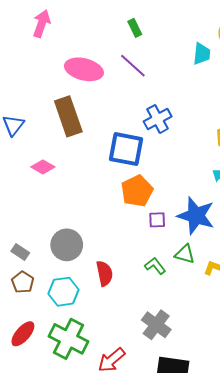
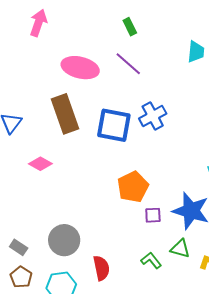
blue square: (126, 149) -> (114, 125), moved

